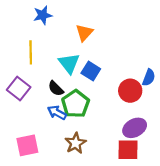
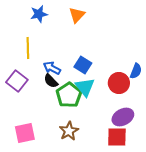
orange triangle: (84, 33) -> (77, 15), moved
cyan triangle: (69, 63) -> (85, 87), moved
blue arrow: (57, 113) -> (52, 68), moved

